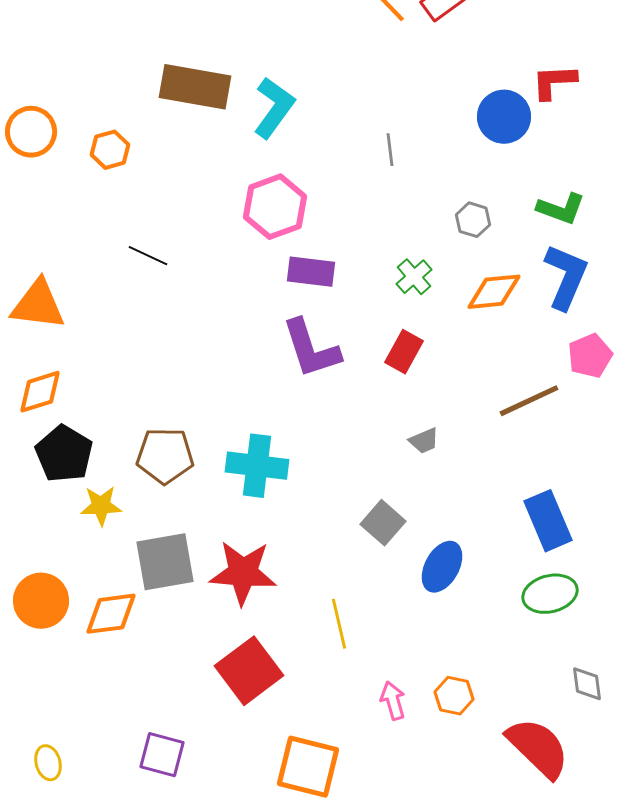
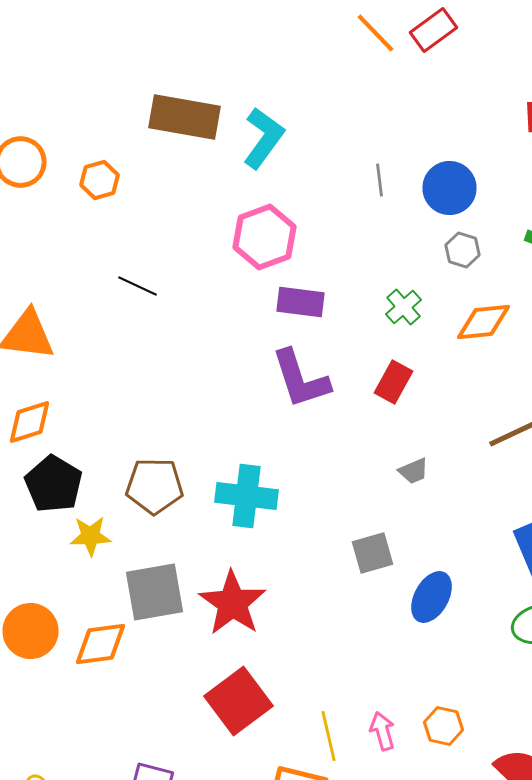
blue circle: (504, 117) -> (450, 188), moved
gray square: (383, 523) -> (372, 553), turned 33
red star: (243, 573) -> (232, 603), turned 30
yellow line: (339, 624) -> (328, 736), moved

